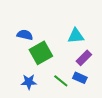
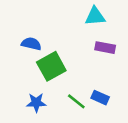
cyan triangle: (76, 36) -> (95, 16), moved
purple rectangle: (84, 58) -> (105, 48), moved, turned 56

